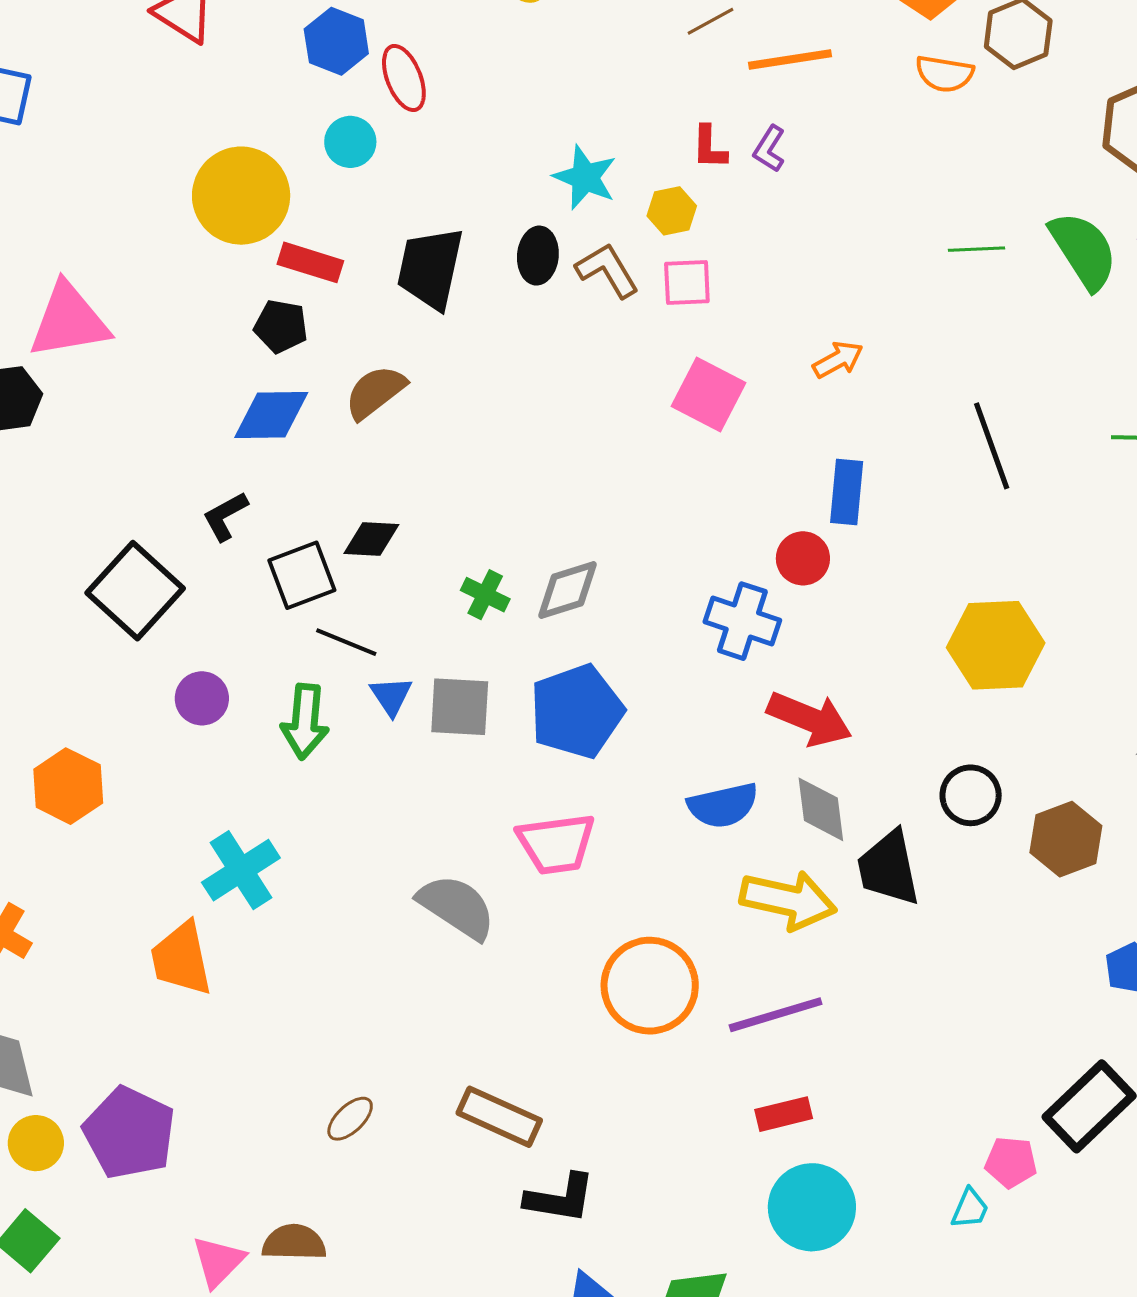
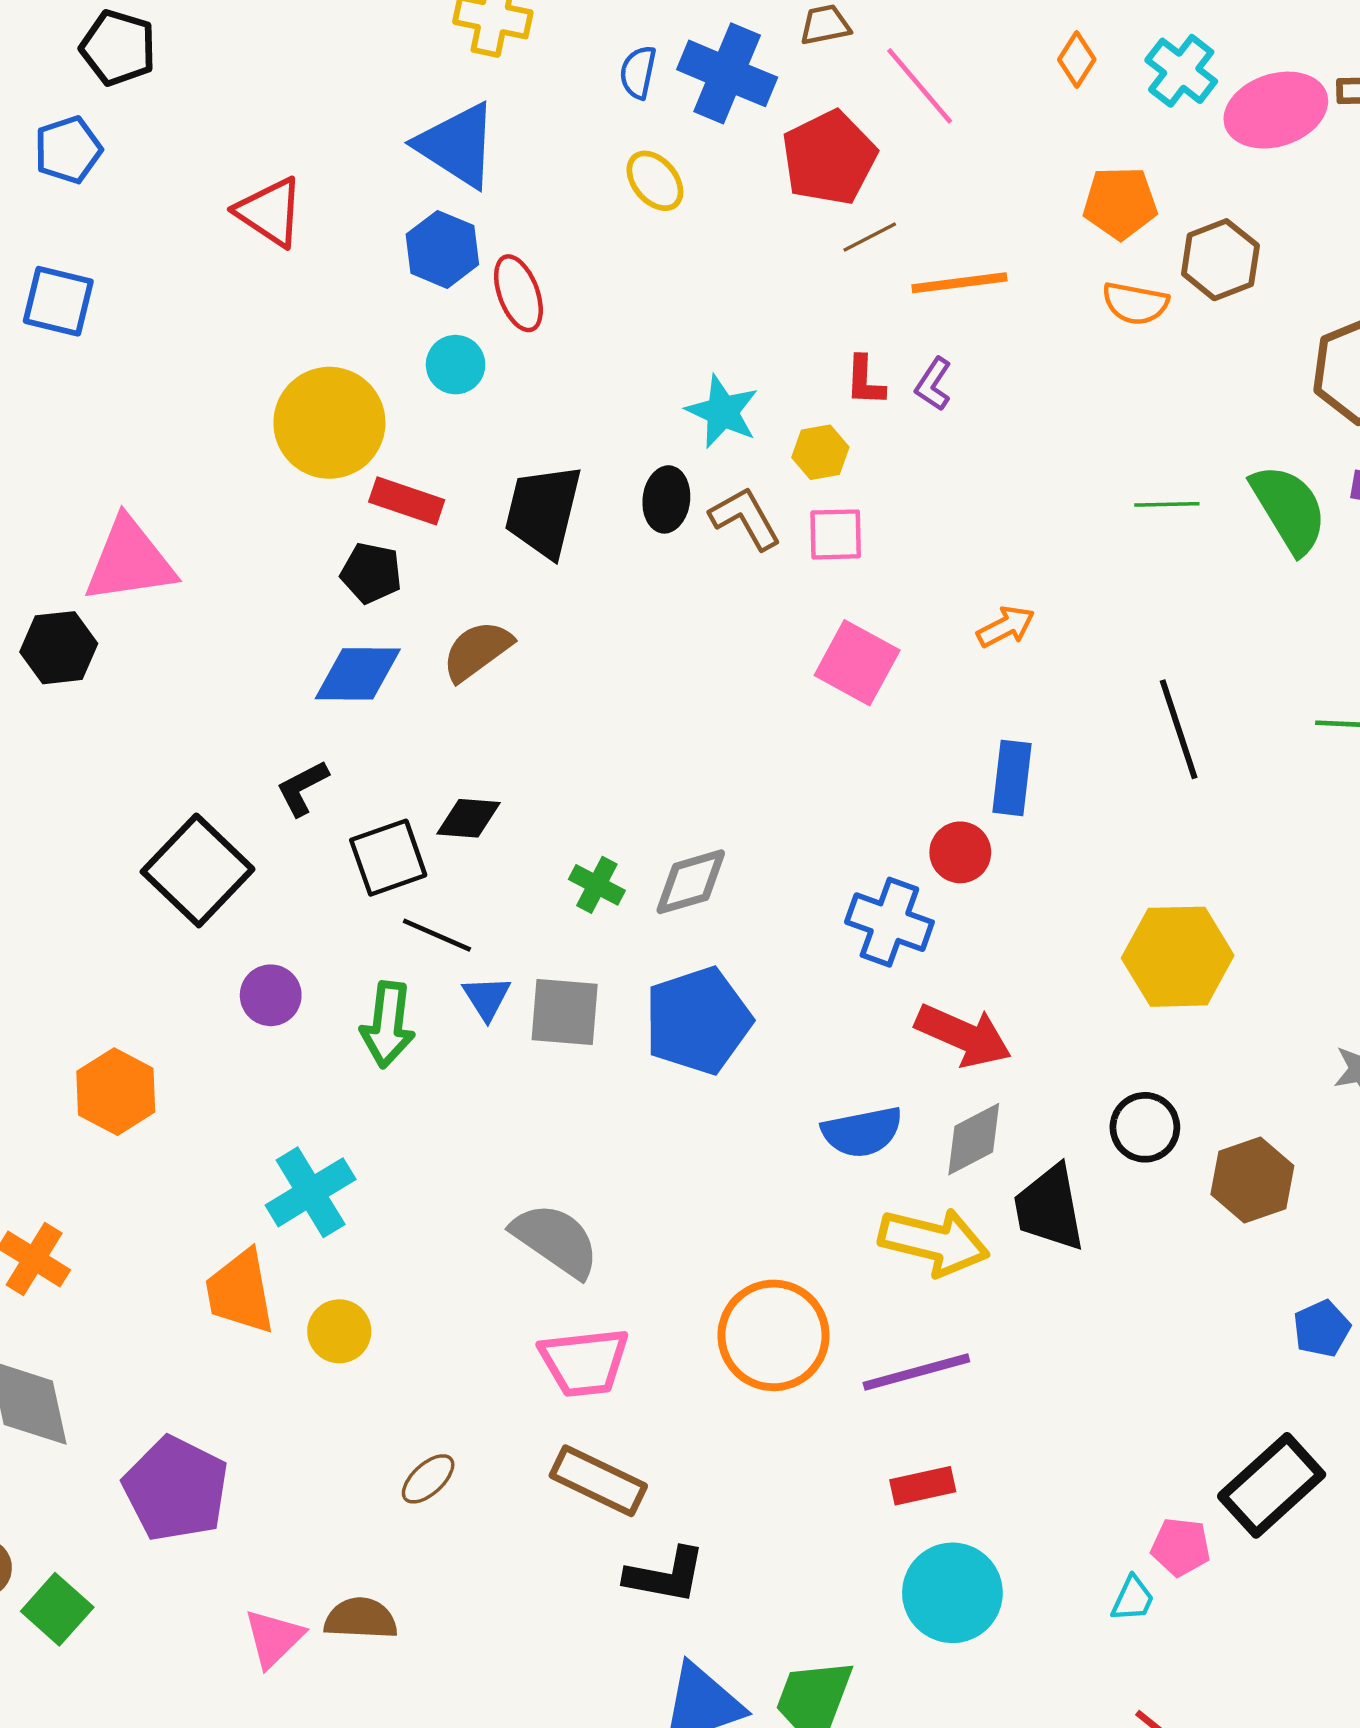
gray diamond: (821, 809) -> (974, 1139), turned 68
pink trapezoid: (556, 844) -> (584, 1362), moved
yellow circle: (36, 1143) -> (339, 1331), moved

